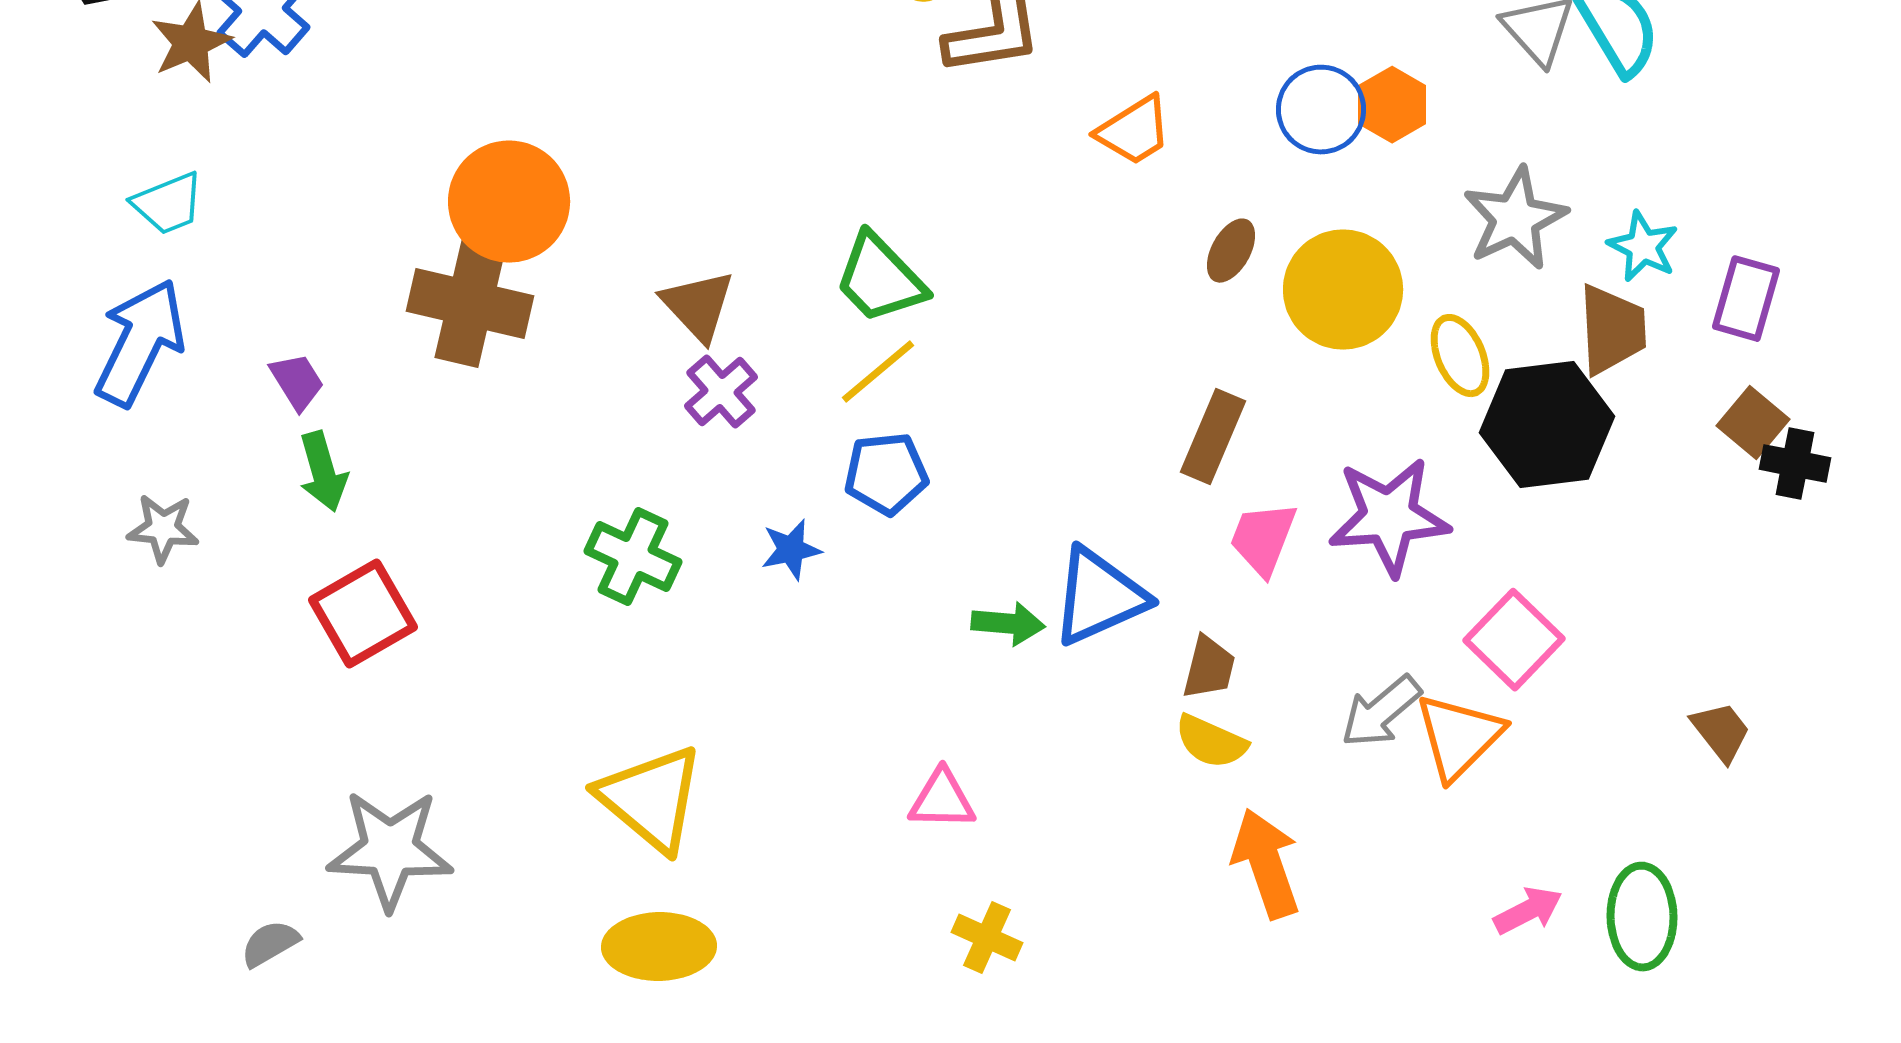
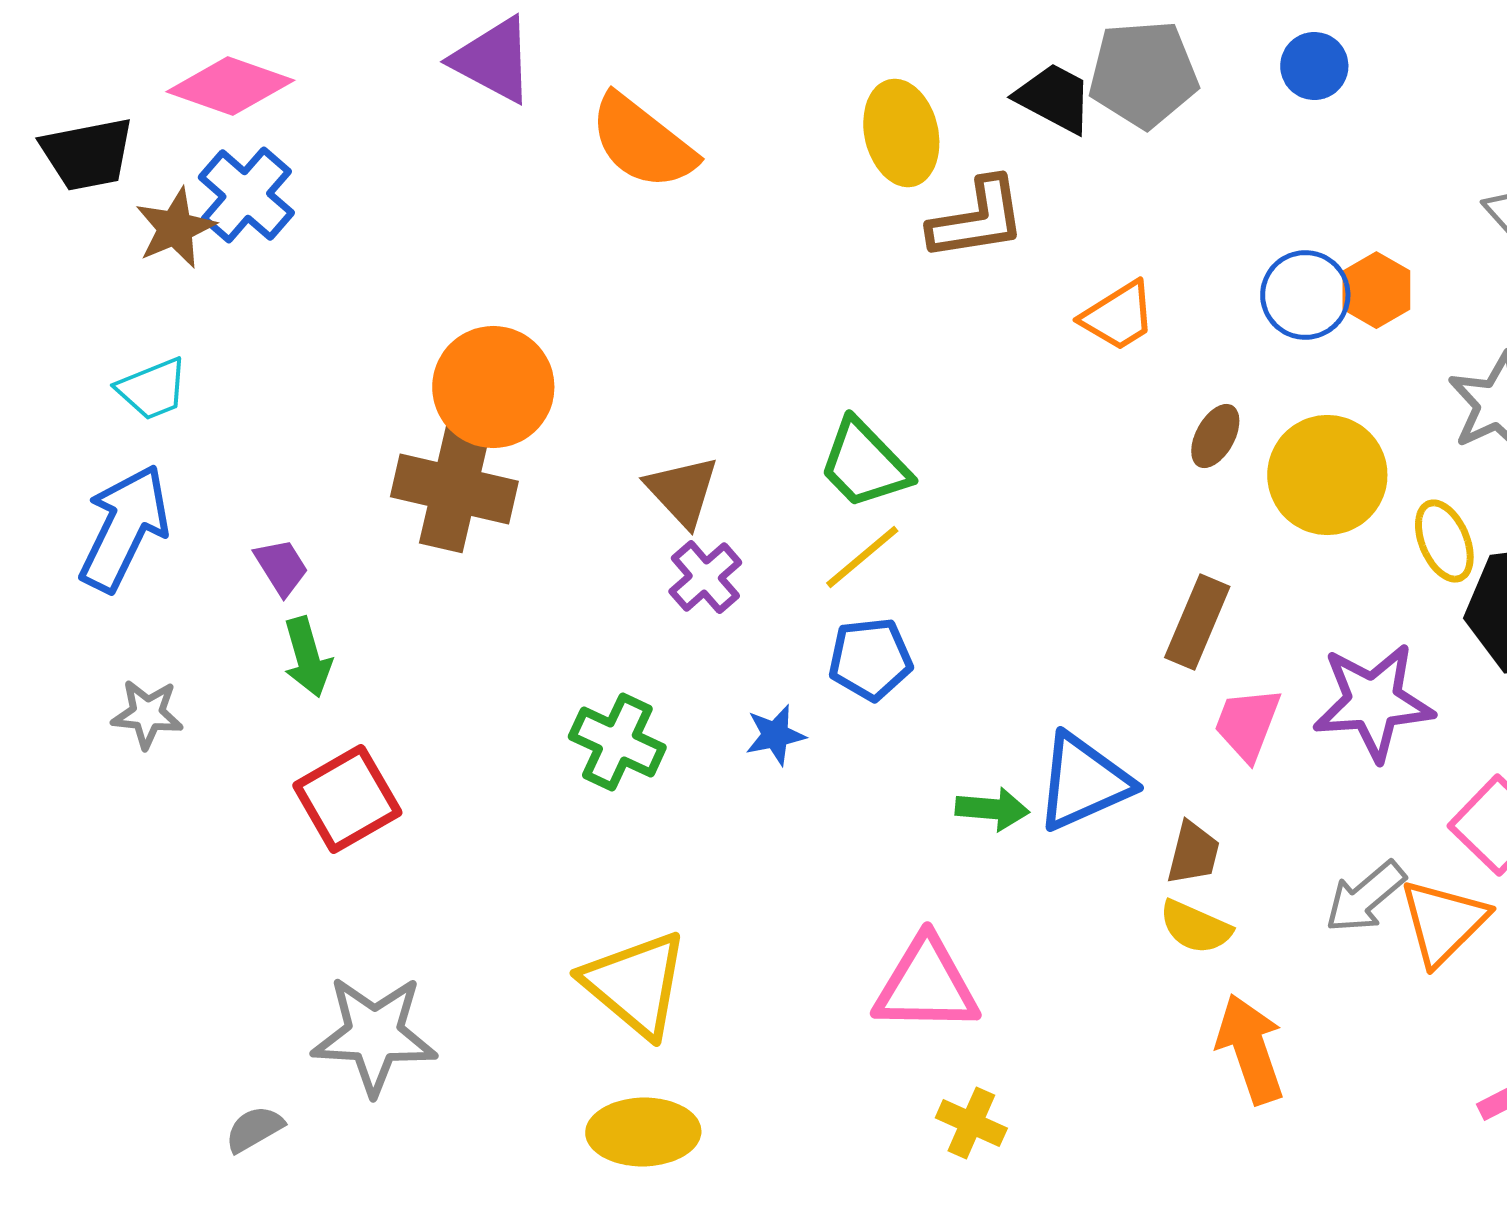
pink triangle: (942, 800) -> (926, 985), size x1.6

